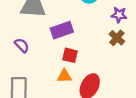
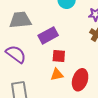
purple semicircle: (22, 45) -> (16, 54), size x1.5

